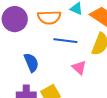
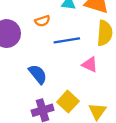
orange semicircle: (49, 17) -> (42, 21), size x0.6

